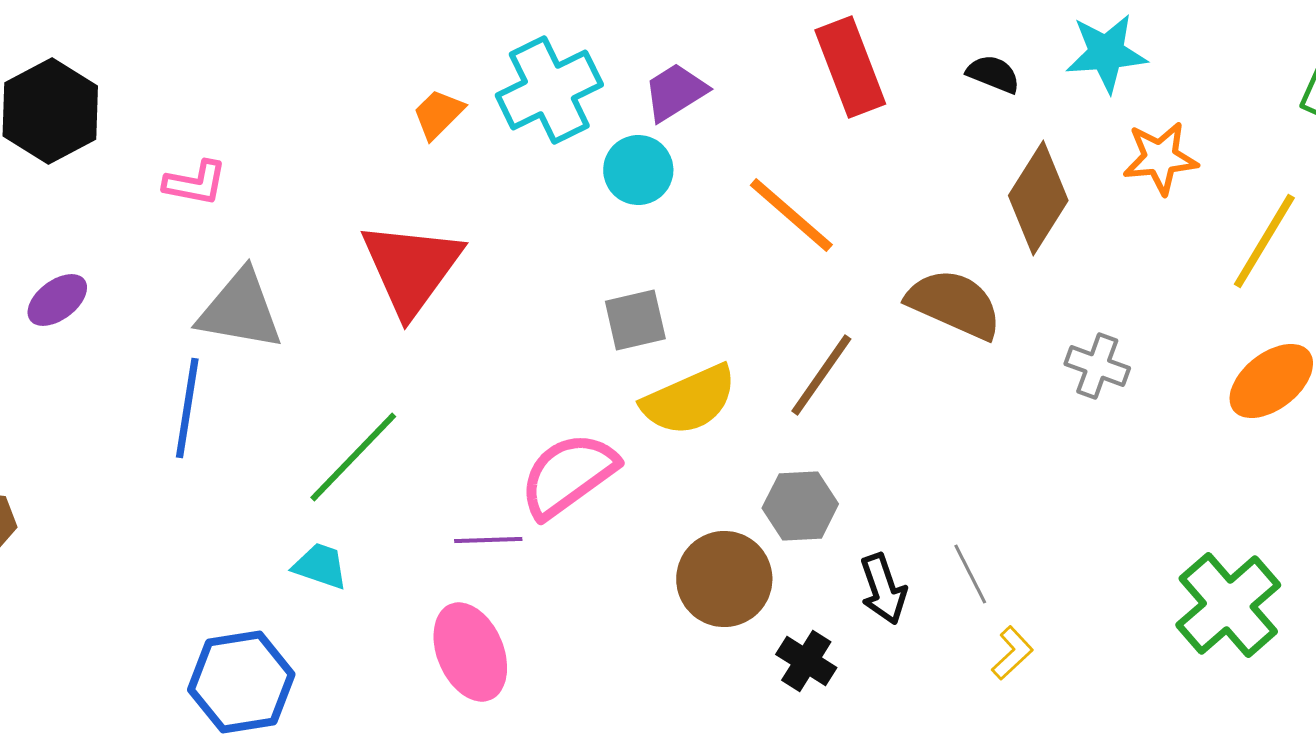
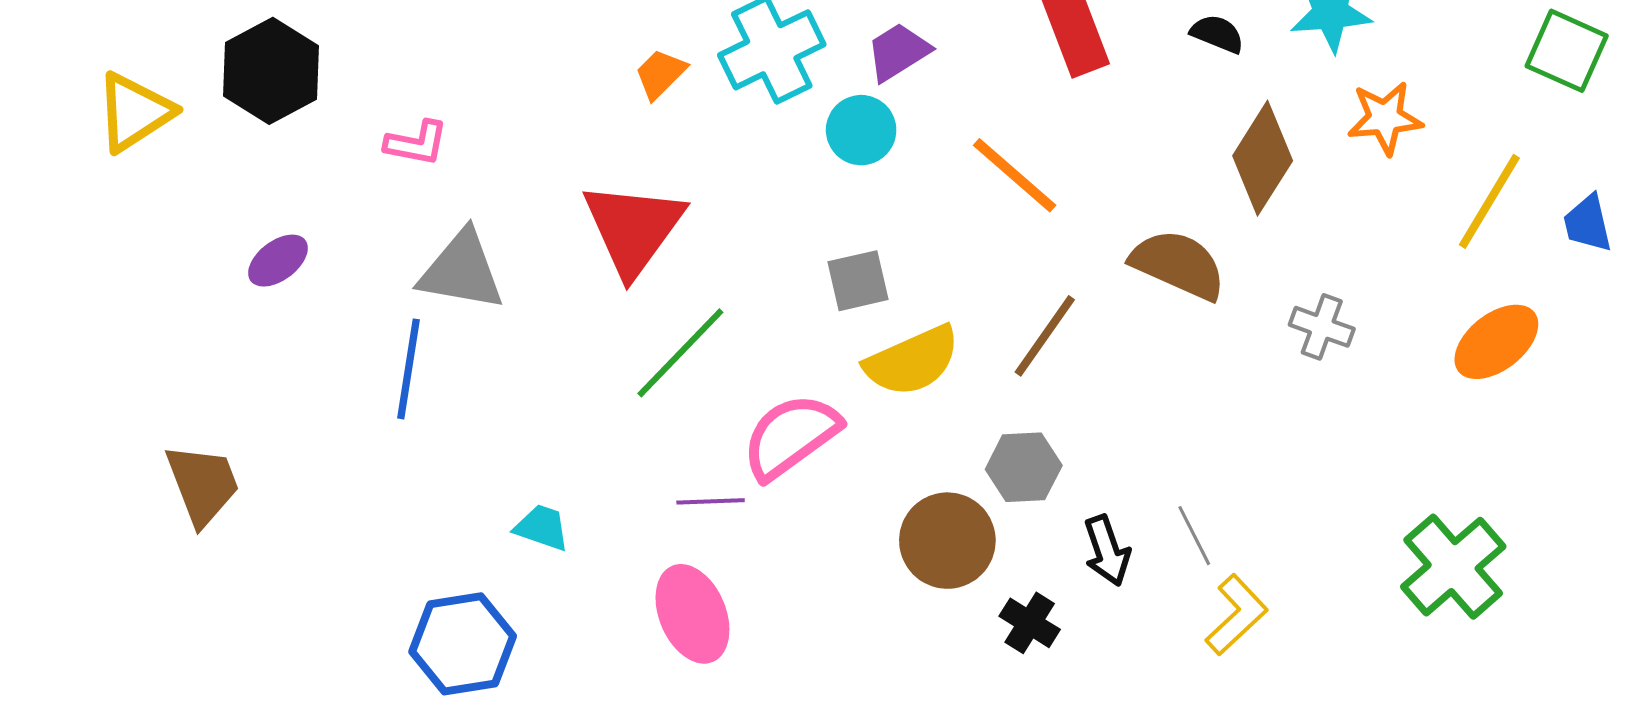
green line: (353, 457) -> (680, 353), moved
yellow L-shape: (1012, 653) -> (1236, 615), size x1.5

